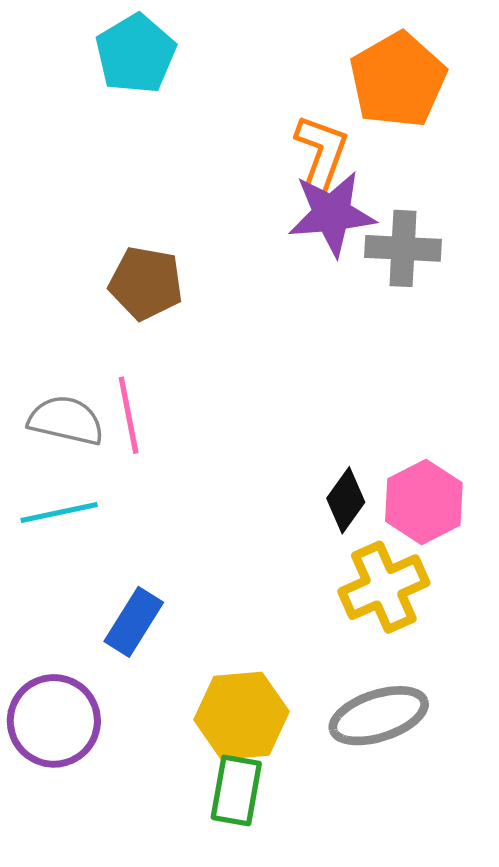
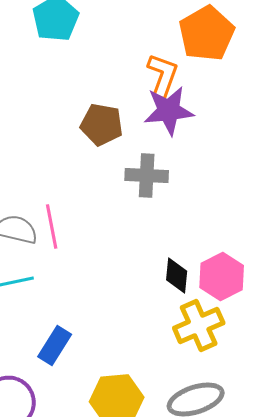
gray cross: (403, 248) -> (147, 176), moved
brown pentagon: (146, 283) -> (102, 124), moved
black diamond: (346, 500) -> (177, 276), turned -30

